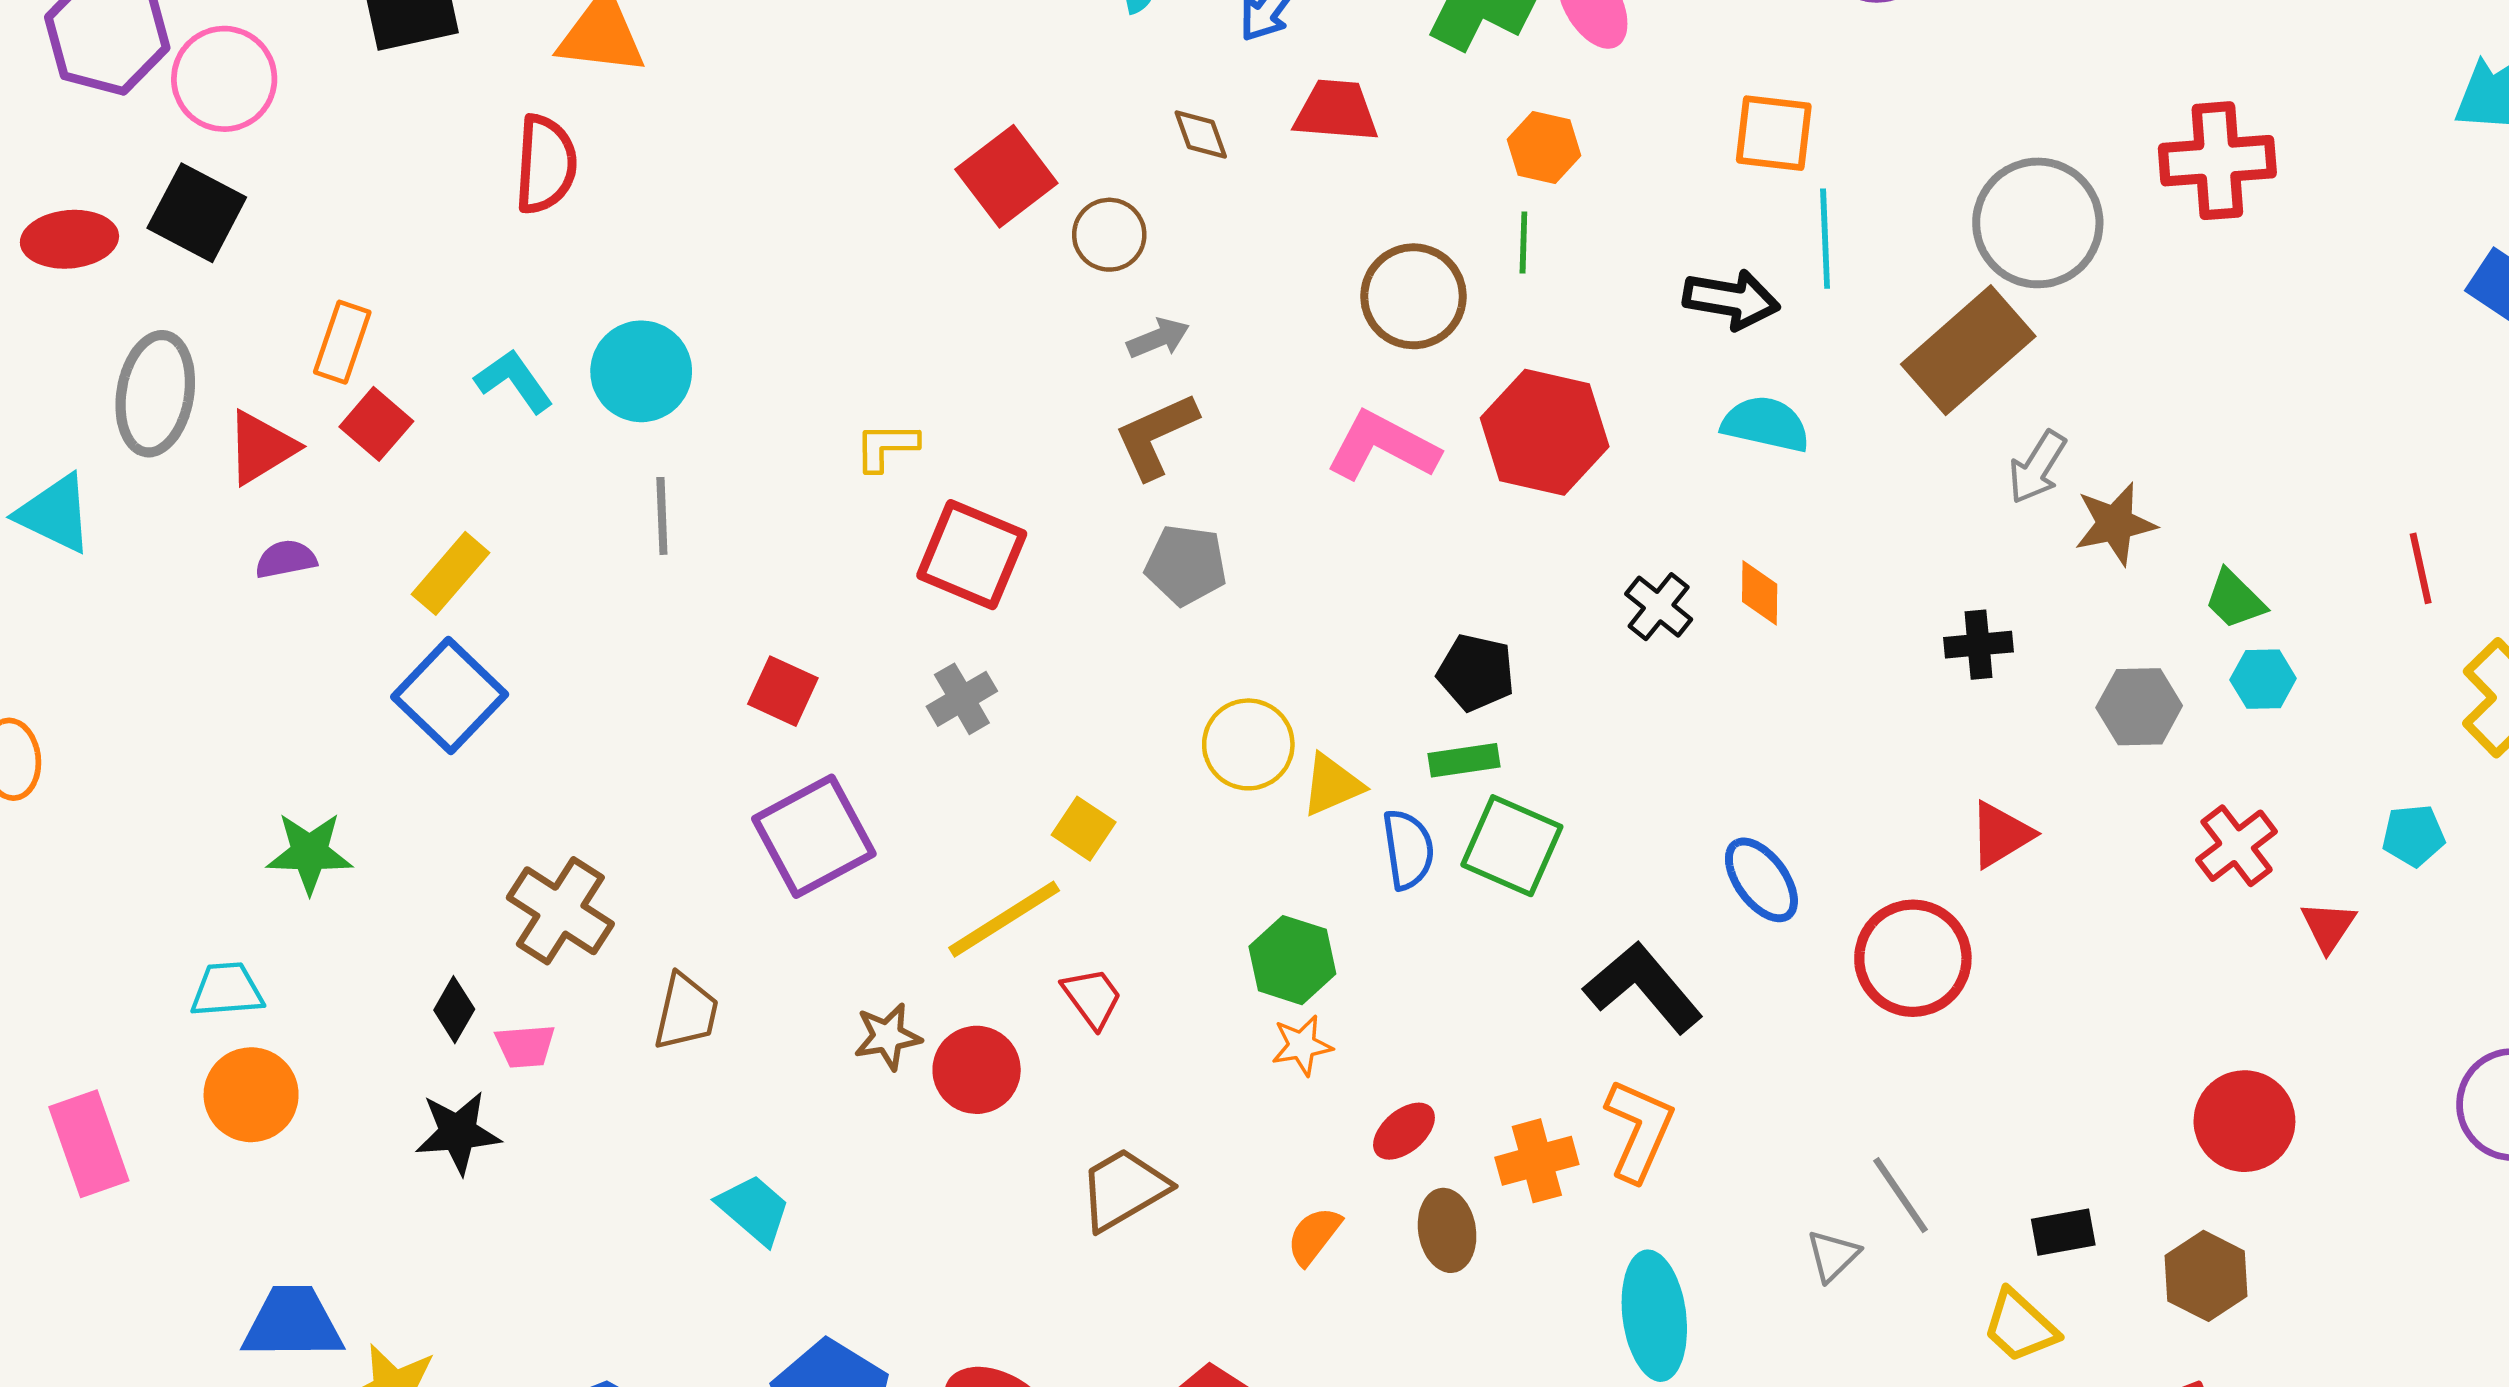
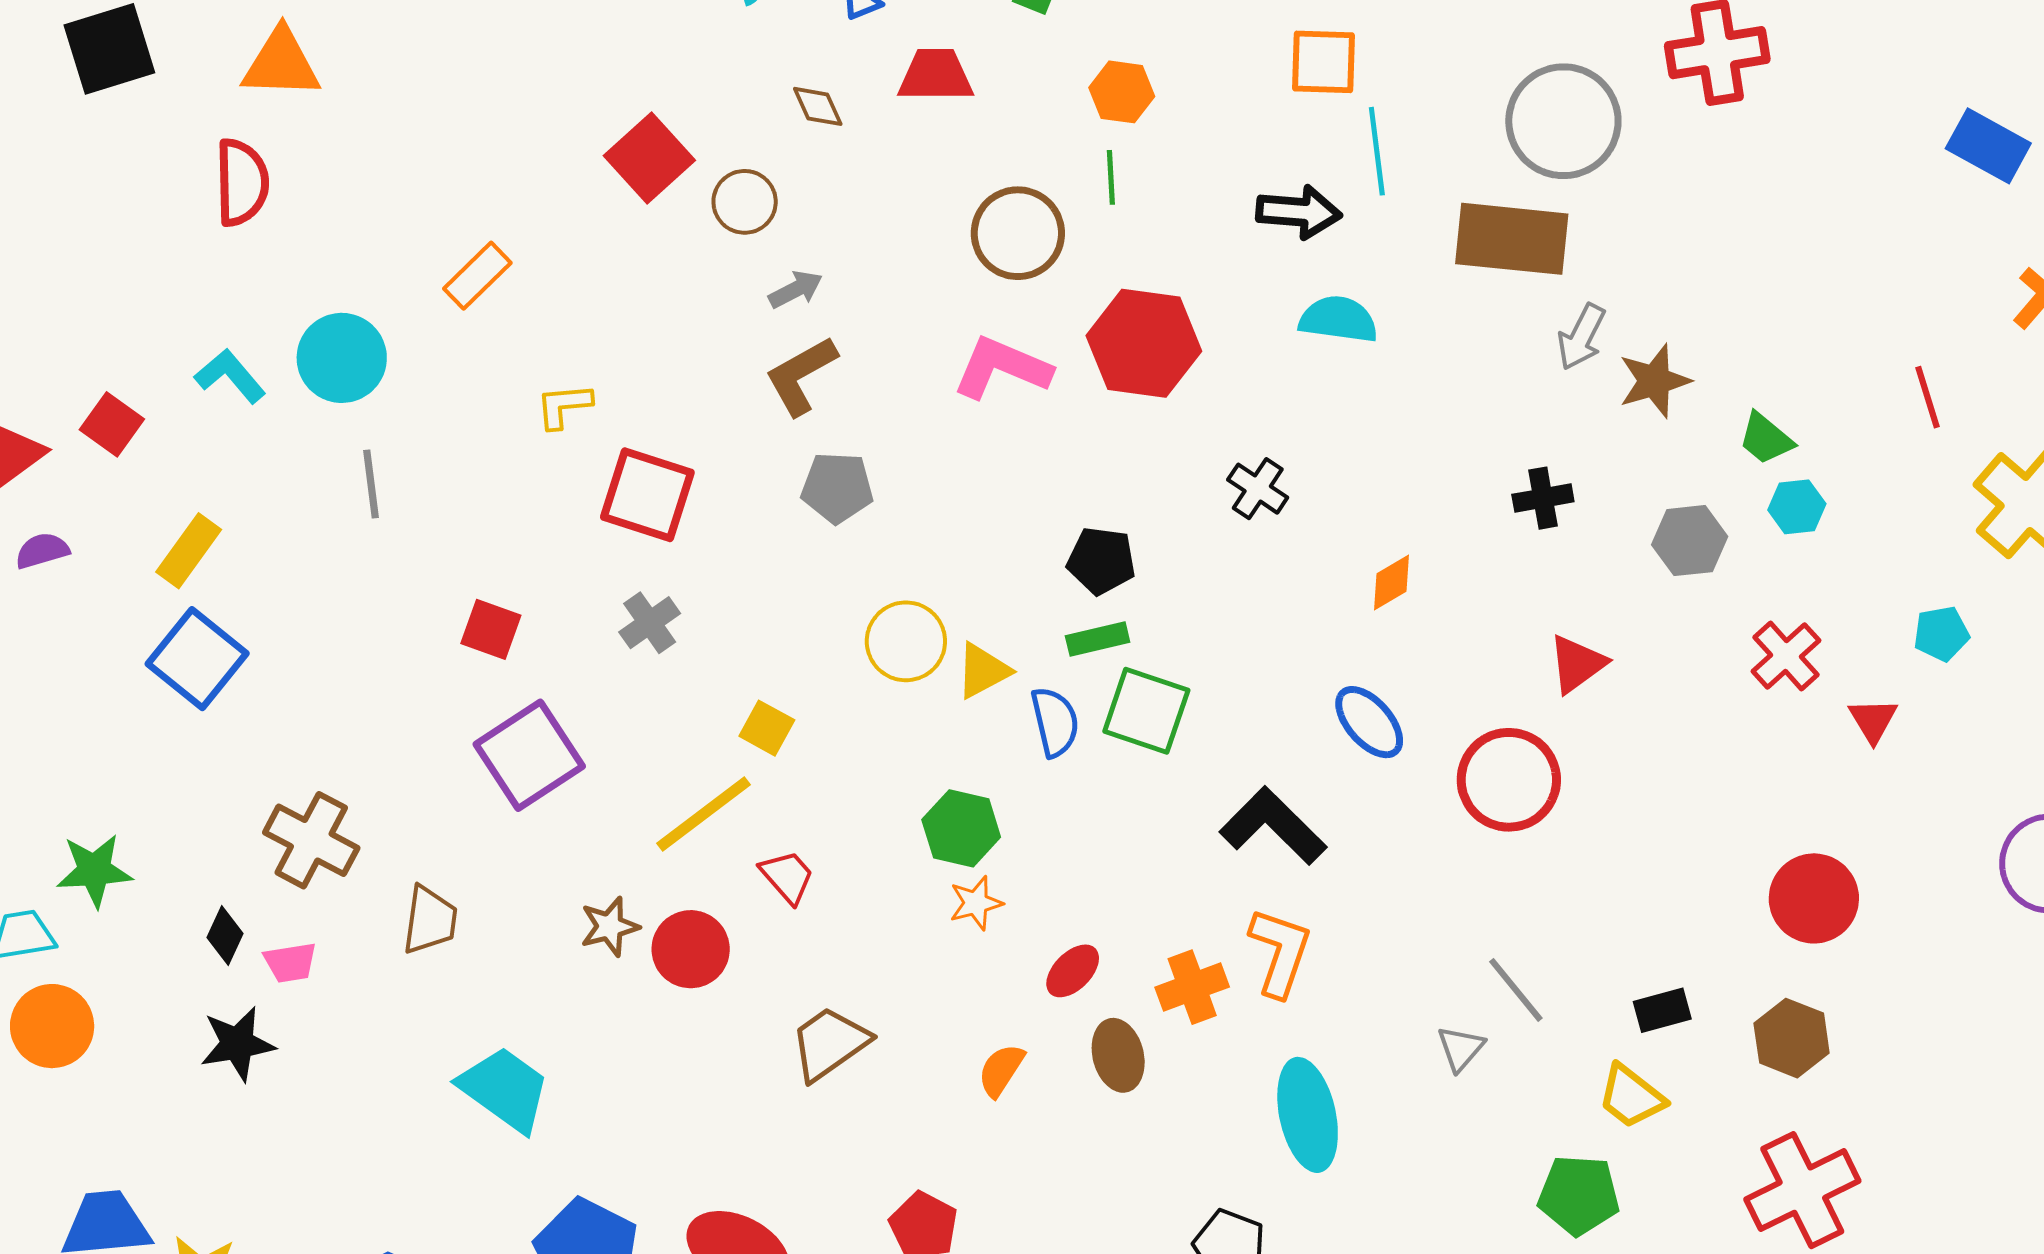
orange rectangle: (342, 342) -> (477, 276), moved, turned 32
brown rectangle: (1968, 350) -> (1512, 239), turned 52
orange diamond: (1760, 593) -> (1391, 582), moved, turned 64
green star: (309, 853) -> (94, 870), moved
cyan trapezoid: (754, 1209) -> (505, 1089), size x1.4

